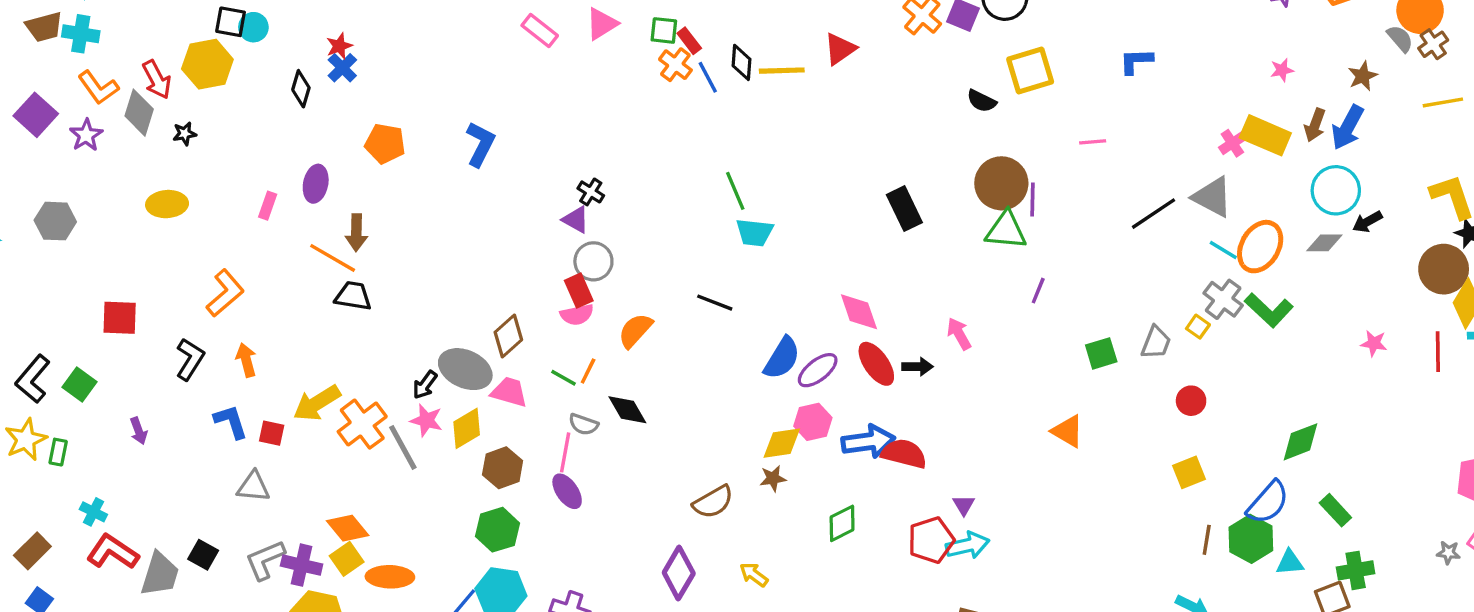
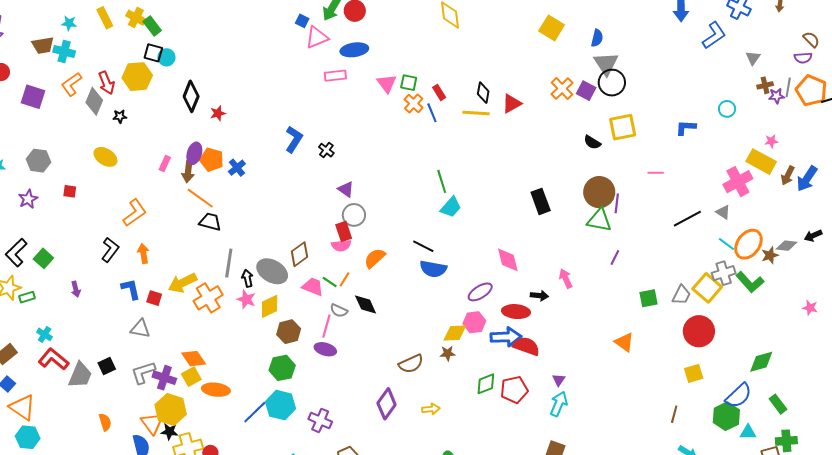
pink triangle: (602, 24) -> (387, 84), moved, turned -40
pink rectangle: (540, 30) -> (335, 76), turned -50
red rectangle: (689, 41) -> (439, 92), moved
red star: (339, 46) -> (218, 113), moved
black diamond: (741, 62) -> (483, 93), moved
blue cross: (342, 68) -> (237, 168), moved
brown star: (1363, 76) -> (770, 255), moved
orange L-shape: (98, 88) -> (71, 84), turned 85
black diamond: (301, 89) -> (191, 96), size x1.4
purple square: (36, 115) -> (33, 97), turned -30
purple star: (86, 135) -> (28, 199), moved
yellow rectangle: (1265, 135) -> (761, 162), moved
pink cross: (1232, 143) -> (738, 182), size x1.8
orange pentagon: (385, 144) -> (212, 160), moved
cyan circle: (1336, 190) -> (727, 109), moved, size x0.6
black cross: (591, 192) -> (326, 150), moved
gray triangle: (1212, 197) -> (723, 212), size x0.6
yellow ellipse: (167, 204) -> (105, 157), turned 30
cyan trapezoid: (755, 232) -> (451, 207), turned -60
brown arrow: (356, 233) -> (188, 172), moved
gray cross: (1223, 299) -> (724, 273), turned 30
red square: (120, 318) -> (70, 191), moved, size x0.6
yellow square: (1198, 327) -> (707, 288), size x2.0
blue semicircle: (782, 358) -> (433, 269), moved, turned 64
red ellipse: (876, 364) -> (516, 312), moved, turned -56
black arrow: (425, 385) -> (247, 278), turned 126
pink trapezoid: (509, 392) -> (313, 287), moved
red circle: (1191, 401) -> (699, 331), size x1.8
gray line: (403, 447) -> (229, 263), moved, turned 32
green rectangle: (58, 452) -> (27, 297), turned 56
purple ellipse: (567, 491) -> (325, 349), turned -45
red pentagon: (931, 540) -> (514, 390), moved
brown line: (1207, 540) -> (674, 414), moved
cyan arrow: (968, 545) -> (559, 404), turned -60
black square: (203, 555) -> (107, 366), turned 30
yellow arrow: (754, 575) -> (431, 409), turned 132

